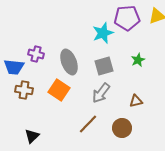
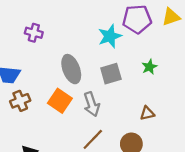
purple cross: (36, 54) -> (34, 33), moved
brown cross: (24, 90) -> (20, 101), turned -30
gray arrow: (101, 93) -> (92, 104), moved, turned -55

